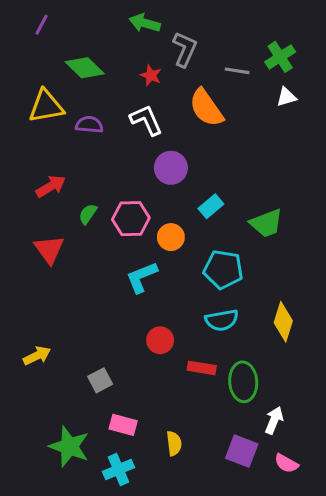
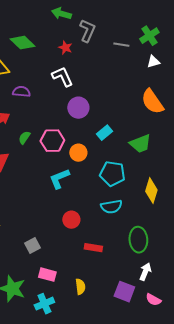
orange semicircle: (206, 108) -> (152, 102), moved
purple semicircle: (89, 125) -> (21, 92), moved
yellow diamond: (283, 322) -> (151, 191), moved
red rectangle: (202, 368) -> (93, 248), moved
green ellipse: (243, 382) -> (138, 240), moved

